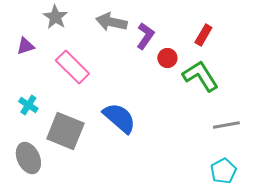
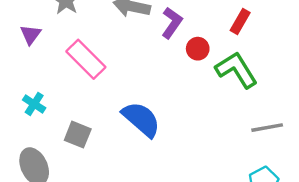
purple triangle: (25, 46) -> (31, 35), turned -36
gray square: (65, 131) -> (78, 135), size x0.6

